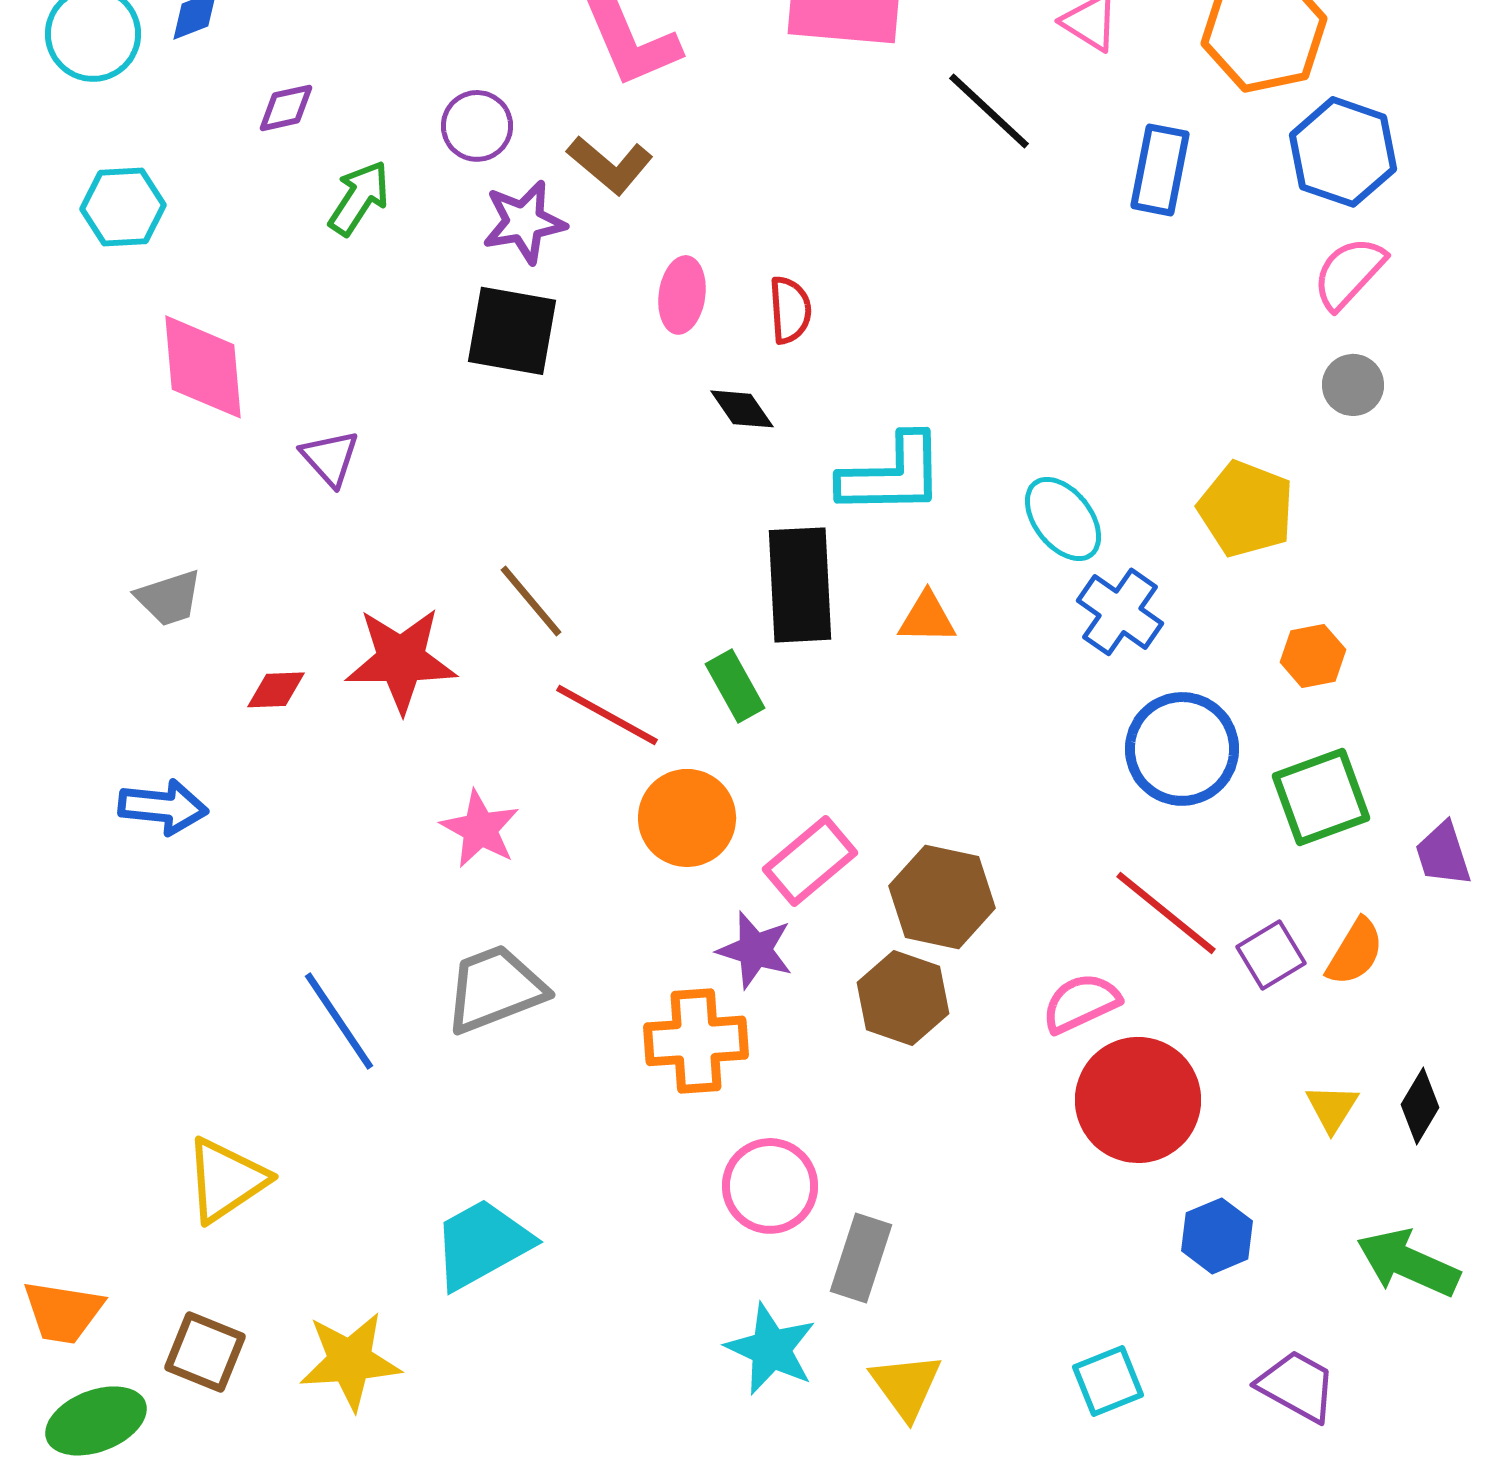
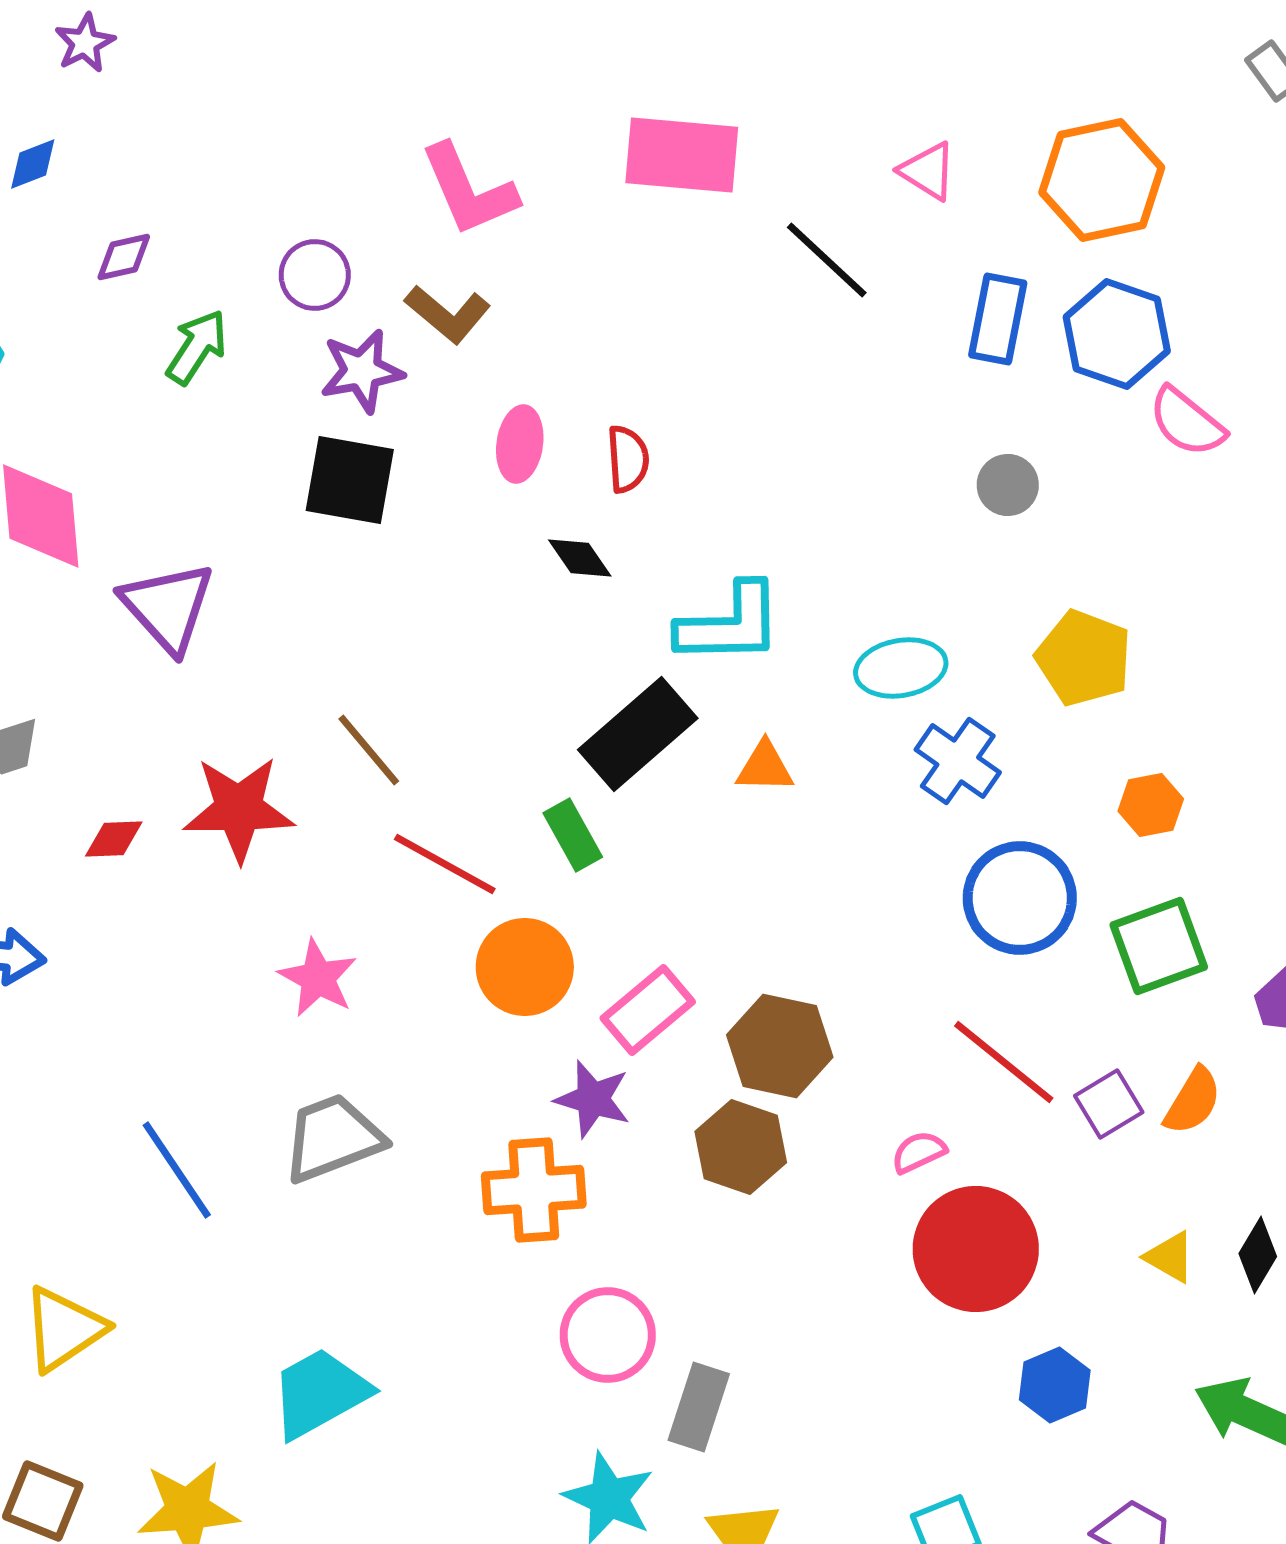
blue hexagon: (1343, 152) -> (1117, 334), moved
pink semicircle: (1349, 273) -> (1187, 422), turned -94
gray circle: (1353, 385) -> (1008, 485), moved
purple triangle: (330, 458) -> (168, 607), size x1.6
cyan ellipse: (1063, 519) -> (901, 668), turned -62
black rectangle: (800, 585) -> (638, 734), turned 52
pink semicircle: (1081, 1003) -> (919, 1152), size x0.7
yellow triangle: (1332, 1108) -> (1170, 1257), turned -32

